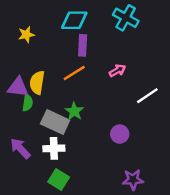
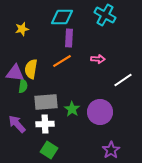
pink arrow: (117, 71) -> (98, 59), turned 32
green star: (74, 111) -> (72, 109), moved
gray rectangle: (55, 122) -> (46, 102), turned -30
purple circle: (120, 134) -> (100, 112), size x1.6
purple star: (133, 180) -> (111, 150), turned -30

